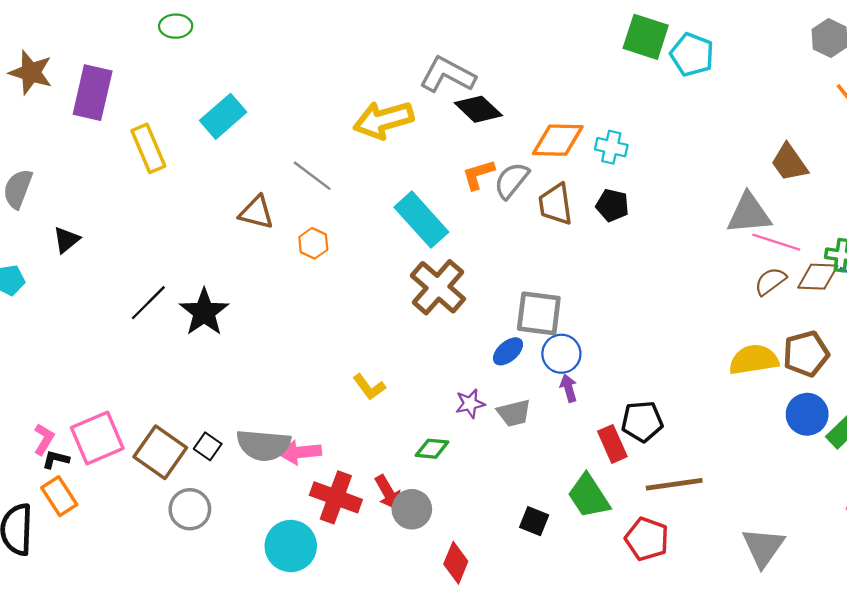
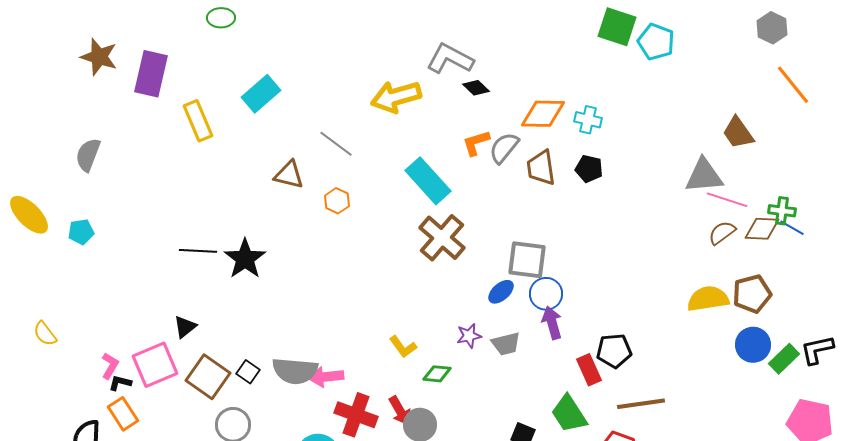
black diamond: (478, 109) -> (476, 88), size x0.7
black triangle: (66, 240) -> (185, 327), moved
black line: (148, 303) -> (198, 251), turned 48
yellow L-shape: (369, 387) -> (403, 347), moved
purple arrow: (569, 388) -> (552, 323), size x1.4

